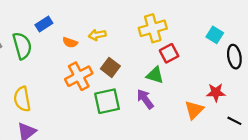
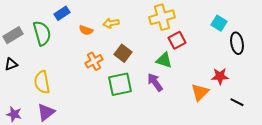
orange cross: (79, 76) -> (94, 61), size x0.7

